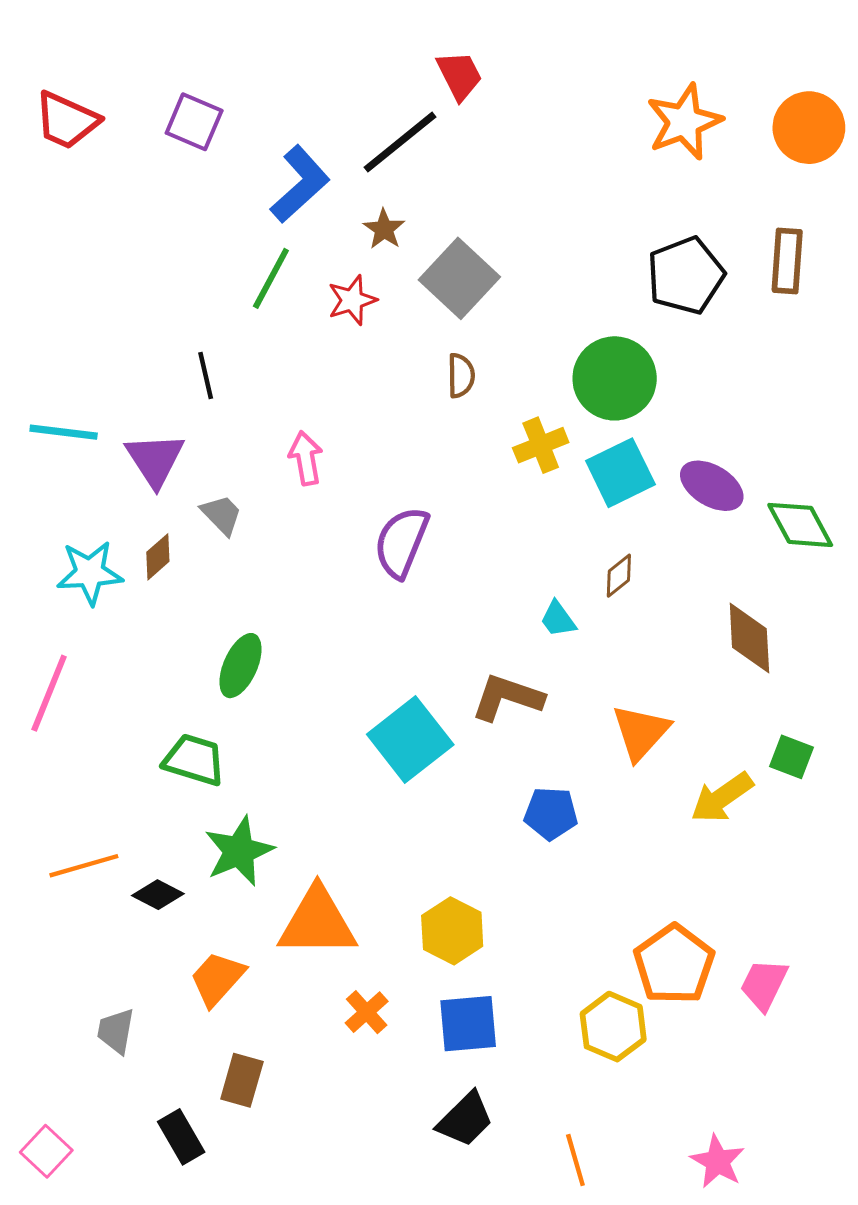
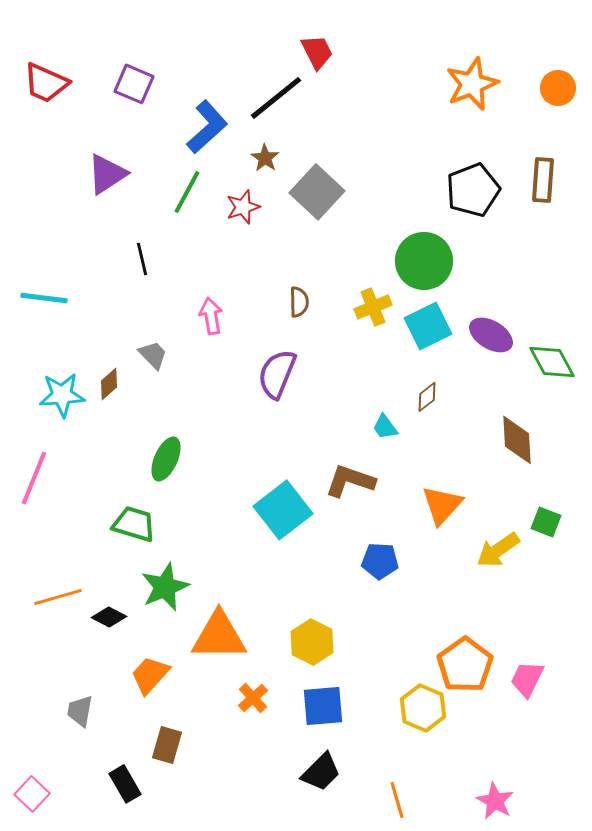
orange circle: (809, 128) -> (558, 88), size x0.7
brown semicircle: (461, 376) -> (299, 302), moved
purple triangle: (155, 460) -> (107, 174), moved, turned 30

